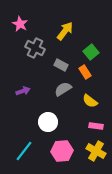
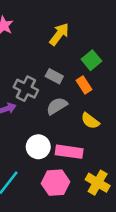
gray cross: (35, 48) -> (26, 89), moved
pink rectangle: (96, 126) -> (69, 152), moved, size x1.5

